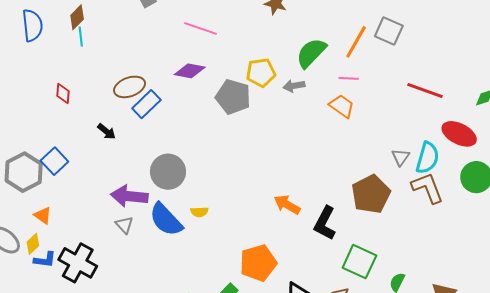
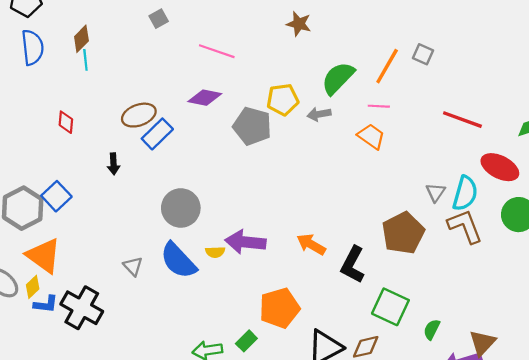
gray square: (389, 31) -> (423, 54), size x0.7
black arrow: (107, 131) -> (114, 164), turned 48
purple arrow: (129, 196) -> (245, 242), moved
orange triangle: (43, 215) -> (44, 256), size x1.8

